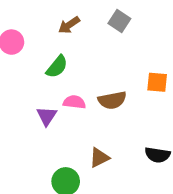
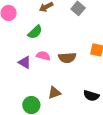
purple triangle: (47, 116) -> (25, 62), turned -40

